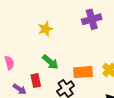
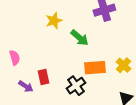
green arrow: (50, 62) -> (80, 38), moved

